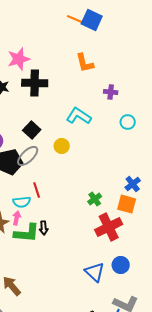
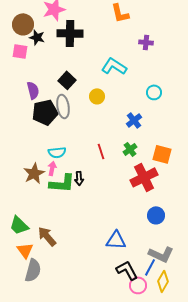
cyan circle: (128, 122) -> (154, 92), moved
gray ellipse: (28, 156) -> (63, 106), turned -55
blue cross: (133, 184) -> (134, 120), moved
red line: (37, 190) -> (101, 151), moved
blue triangle: (95, 272) -> (116, 240), moved, turned -40

